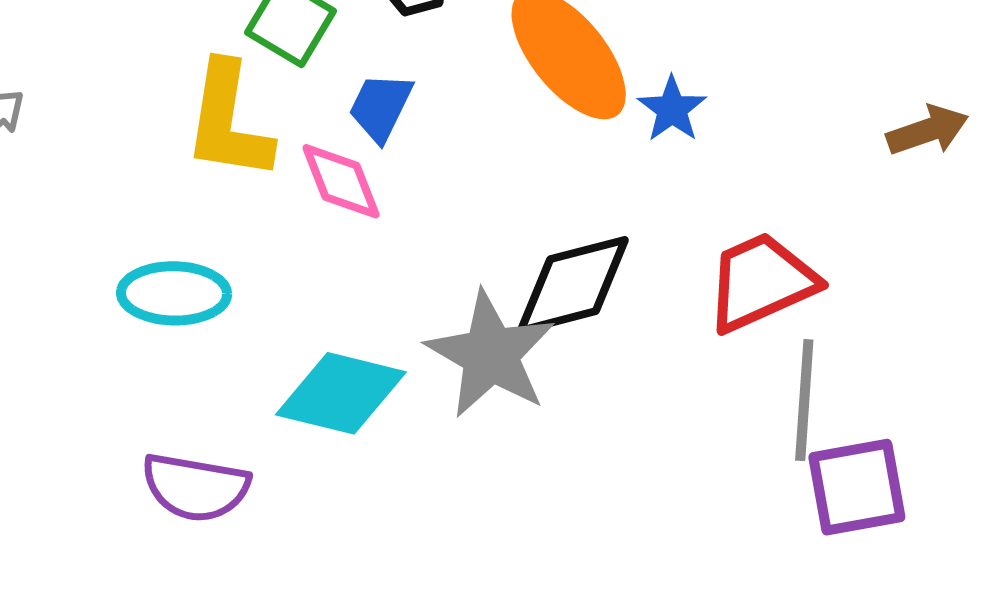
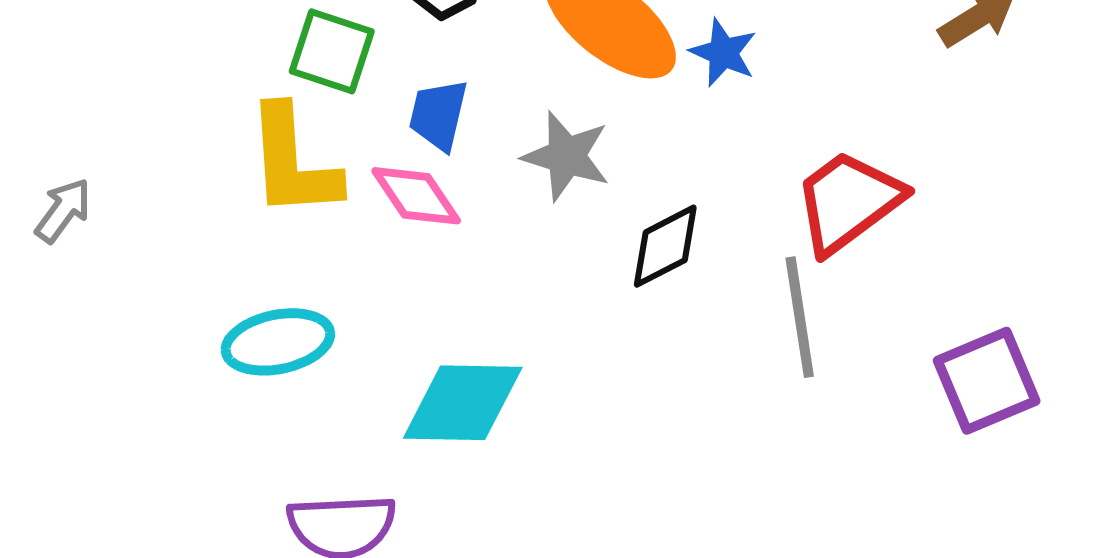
black diamond: (573, 285) -> (665, 246), size x0.7
gray star: (491, 354) -> (566, 156), moved, size x0.7
gray line: (804, 400) -> (800, 317), moved

